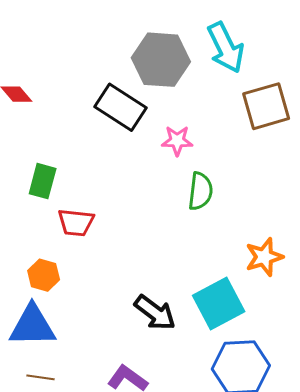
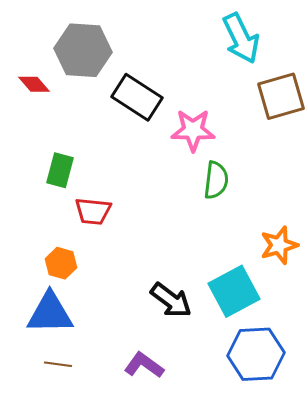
gray hexagon: (161, 60) -> (83, 50), moved
pink star: (177, 141) -> (193, 130), size x1.4

